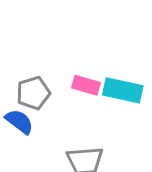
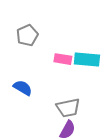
gray pentagon: (33, 93) -> (27, 35), moved

